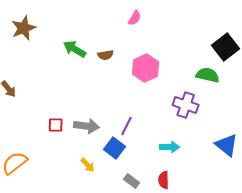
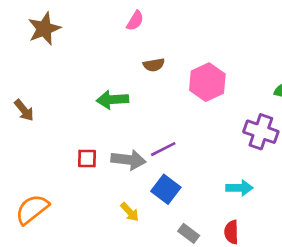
pink semicircle: (135, 18) -> (135, 21), moved
green arrow: (75, 49) -> (112, 100), moved, turned -35
purple line: (127, 126) -> (163, 149), moved, turned 36

